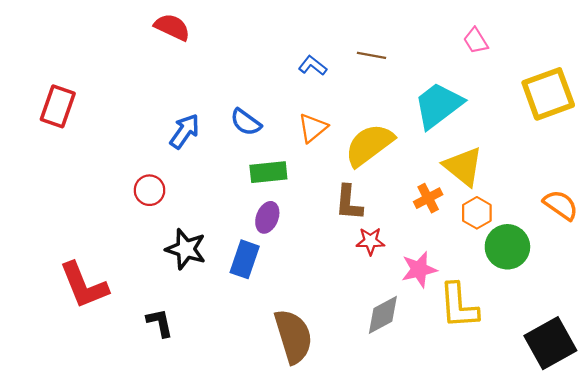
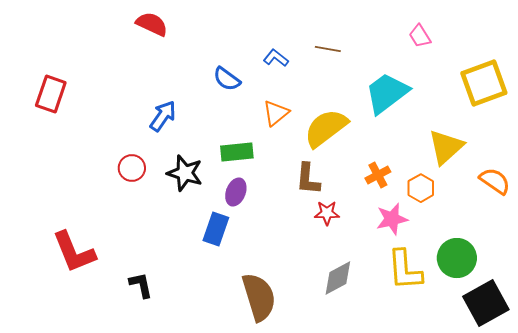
blue semicircle: (246, 122) -> (227, 79), moved
yellow triangle: (463, 166) -> (446, 147), moved, turned 39
green circle: (507, 247) -> (457, 258), moved
black star: (186, 249) -> (185, 173), moved
pink star: (419, 269) -> (392, 219), moved

